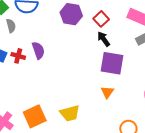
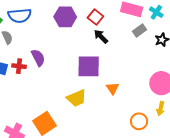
purple square: (112, 63) -> (89, 66), moved
yellow trapezoid: (70, 113) -> (77, 98), moved

